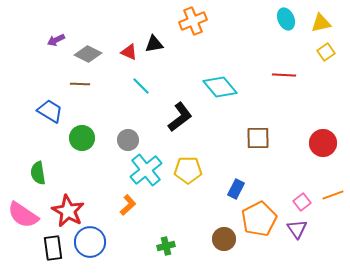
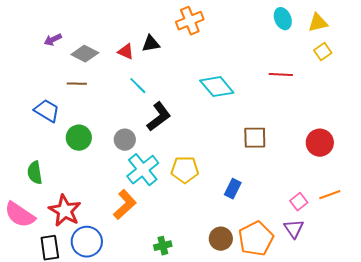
black L-shape: (180, 117) -> (159, 117), moved
orange L-shape: (128, 205) -> (125, 205), size x1.4
orange pentagon: (259, 219) -> (256, 239), moved

